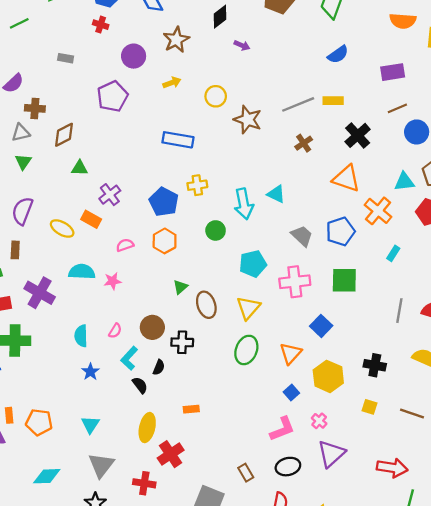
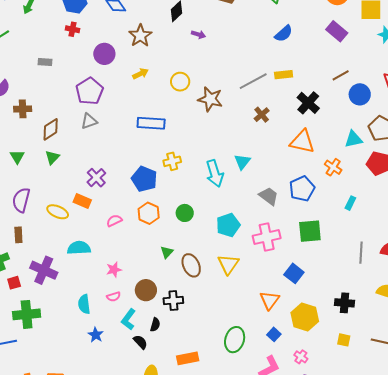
purple rectangle: (393, 72) -> (337, 31), moved, turned 55
gray triangle: (21, 133) -> (89, 121), moved
green triangle: (80, 168) -> (52, 157), moved, turned -42
cyan triangle: (276, 194) -> (242, 162), turned 48
orange cross: (378, 211) -> (333, 167), size x0.7
green circle: (216, 230) -> (185, 213), moved
pink star: (112, 281) -> (114, 270), moved
pink semicircle: (115, 331) -> (114, 297), turned 48
green ellipse: (246, 350) -> (235, 340), moved
orange rectangle: (191, 409) -> (188, 358), size x1.5

